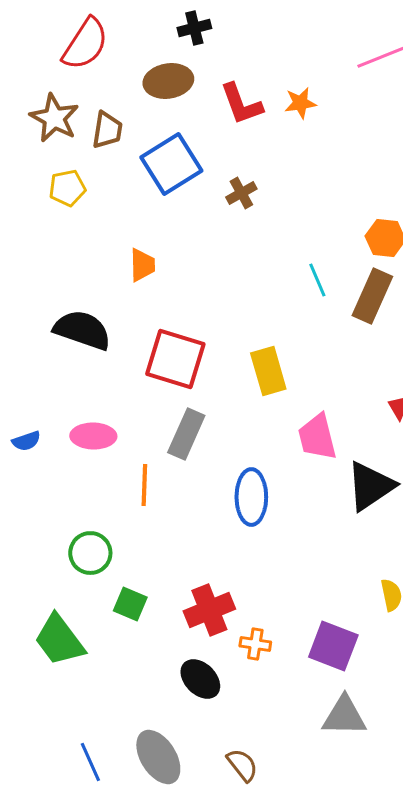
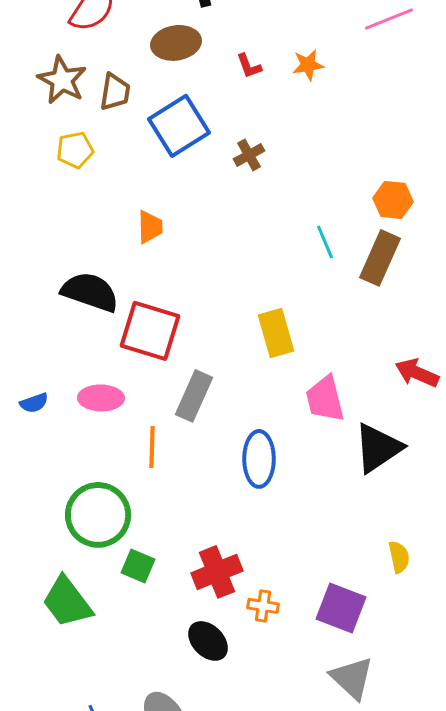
red L-shape: (241, 104) -> (249, 66), size x0.6
red square: (175, 359) -> (150, 331), moved
green circle: (90, 553) -> (98, 515), size x1.5
gray triangle: (344, 716) -> (352, 678), turned 42

